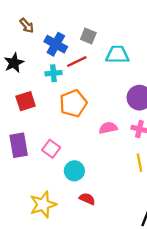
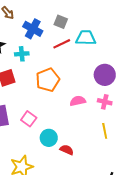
red line: (77, 62) -> (62, 44), moved
cyan cross: (53, 73) -> (22, 54), moved
red semicircle: (87, 199) -> (67, 150), moved

